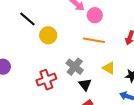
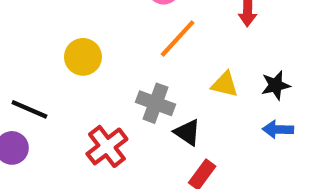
black line: (27, 19) -> (29, 109), moved
orange line: (94, 40) -> (178, 39), turned -40

